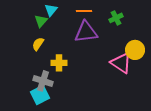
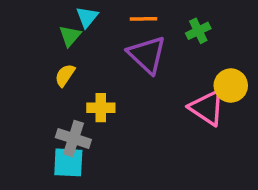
purple triangle: (86, 32) -> (147, 55), turned 50
cyan square: (40, 95) -> (68, 162), turned 30

